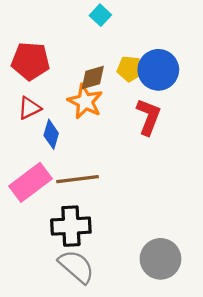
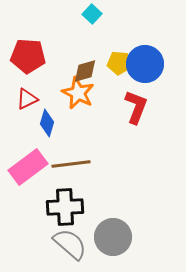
gray circle: (160, 259) -> (113, 237), moved

